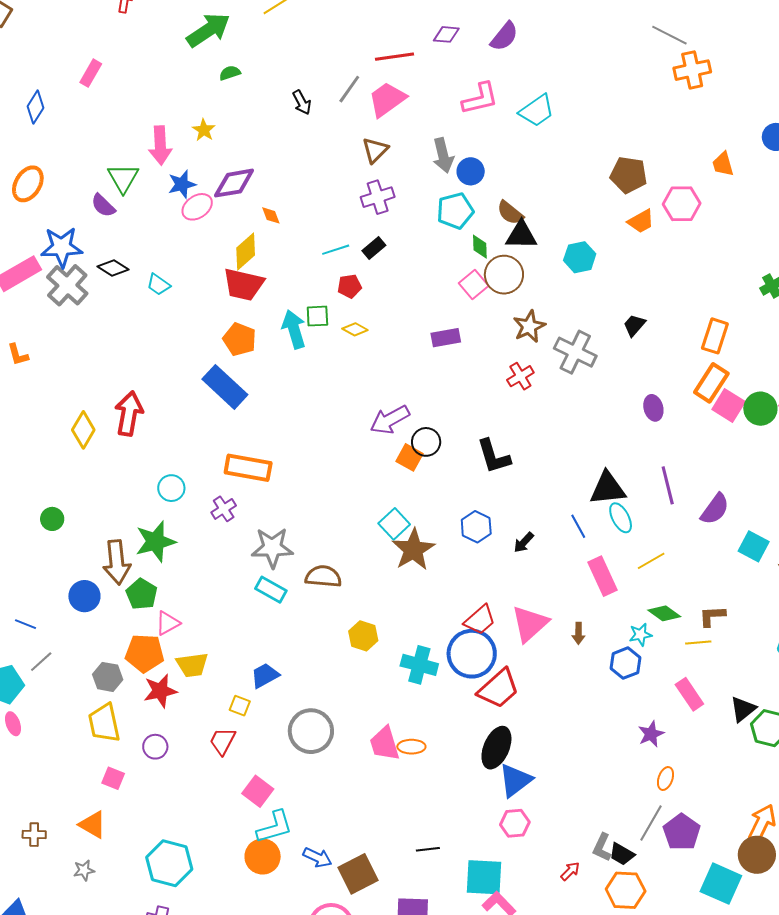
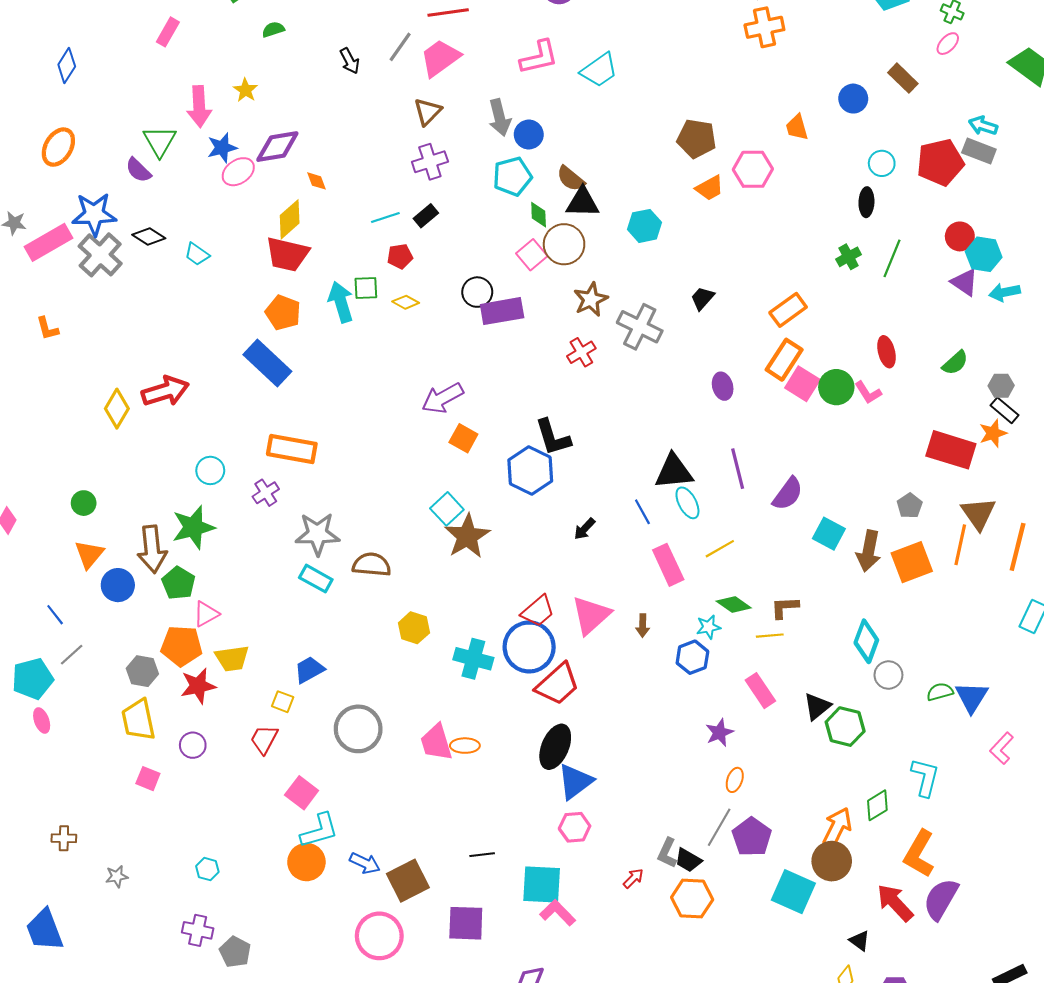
pink rectangle: (91, 73) -> (168, 32), moved
orange rectangle: (715, 336) -> (788, 310), turned 36
purple rectangle: (446, 338) -> (502, 311), size x1.4
red arrow: (129, 414) -> (165, 391), turned 63
black circle: (426, 442) -> (477, 292), moved
blue hexagon: (476, 527) -> (530, 471), moved, size x1.4
blue line: (25, 624) -> (55, 615), turned 30
orange triangle: (93, 825) -> (89, 554), moved, turned 40
cyan hexagon: (169, 863) -> (207, 869), size x0.5

